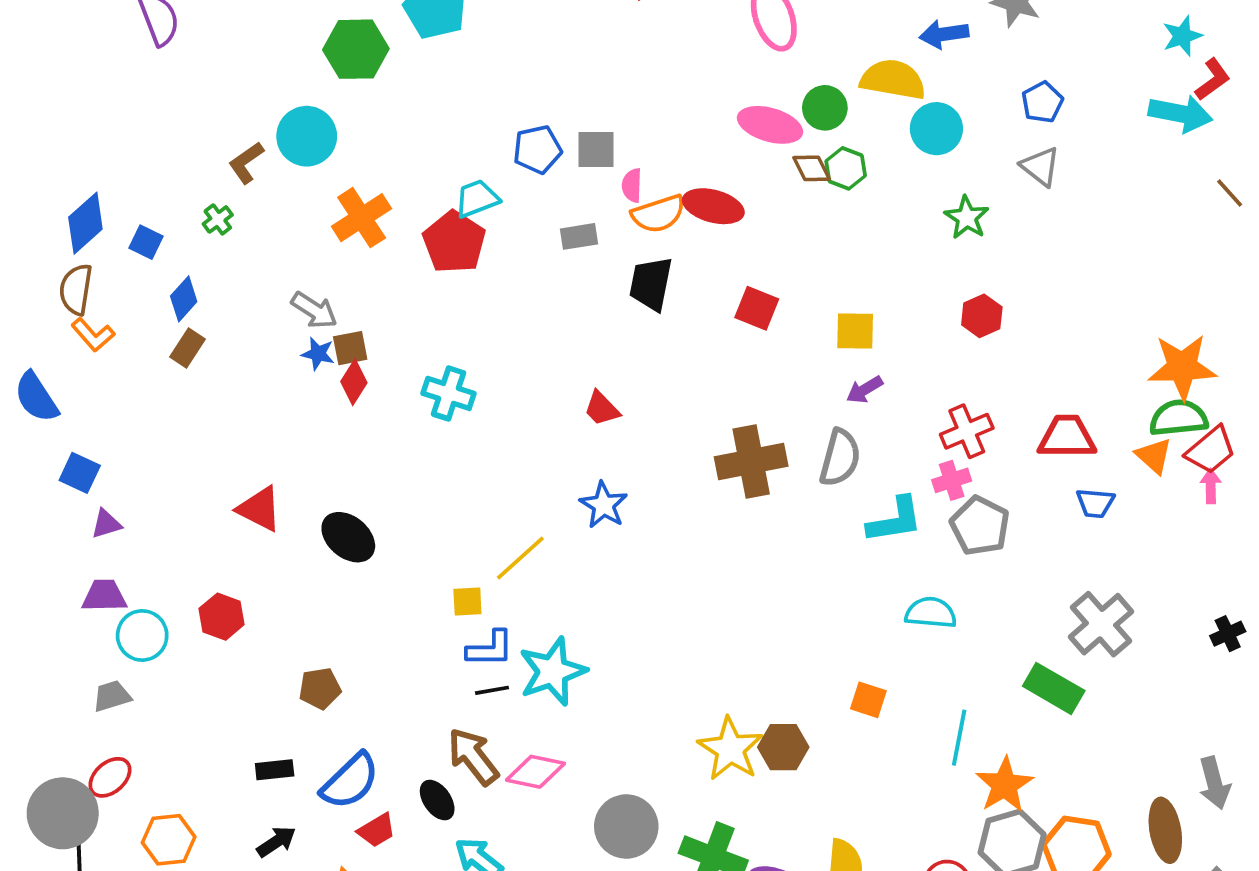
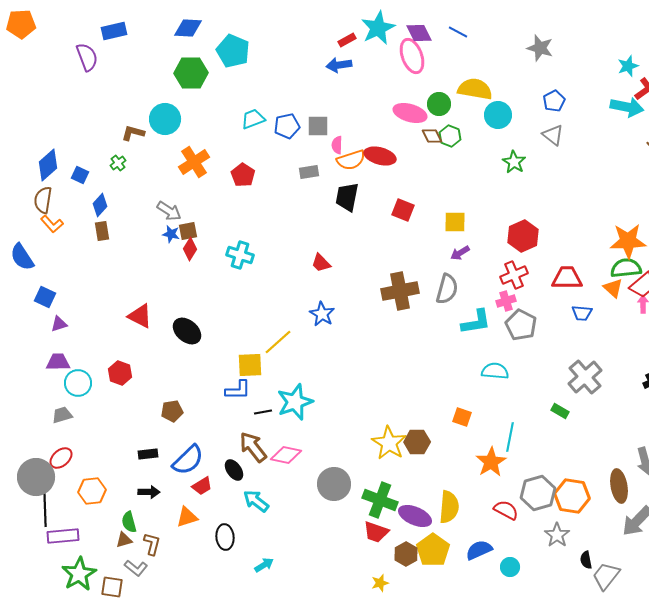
blue arrow: (944, 34) -> (339, 65), moved
brown L-shape: (246, 163) -> (133, 133), turned 50
cyan trapezoid: (477, 199) -> (253, 119), moved
red pentagon: (454, 242) -> (243, 175), size x0.7
red hexagon: (982, 316) -> (523, 236), moved, size x1.4
brown rectangle: (188, 348) -> (102, 231), turned -42
yellow square: (467, 601) -> (250, 365), size x1.5
blue L-shape: (490, 649) -> (238, 390), moved
green rectangle: (1054, 688) -> (560, 411), size x0.6
orange star: (1005, 785) -> (491, 462), moved
black arrow: (276, 842) -> (149, 492), turned 35

